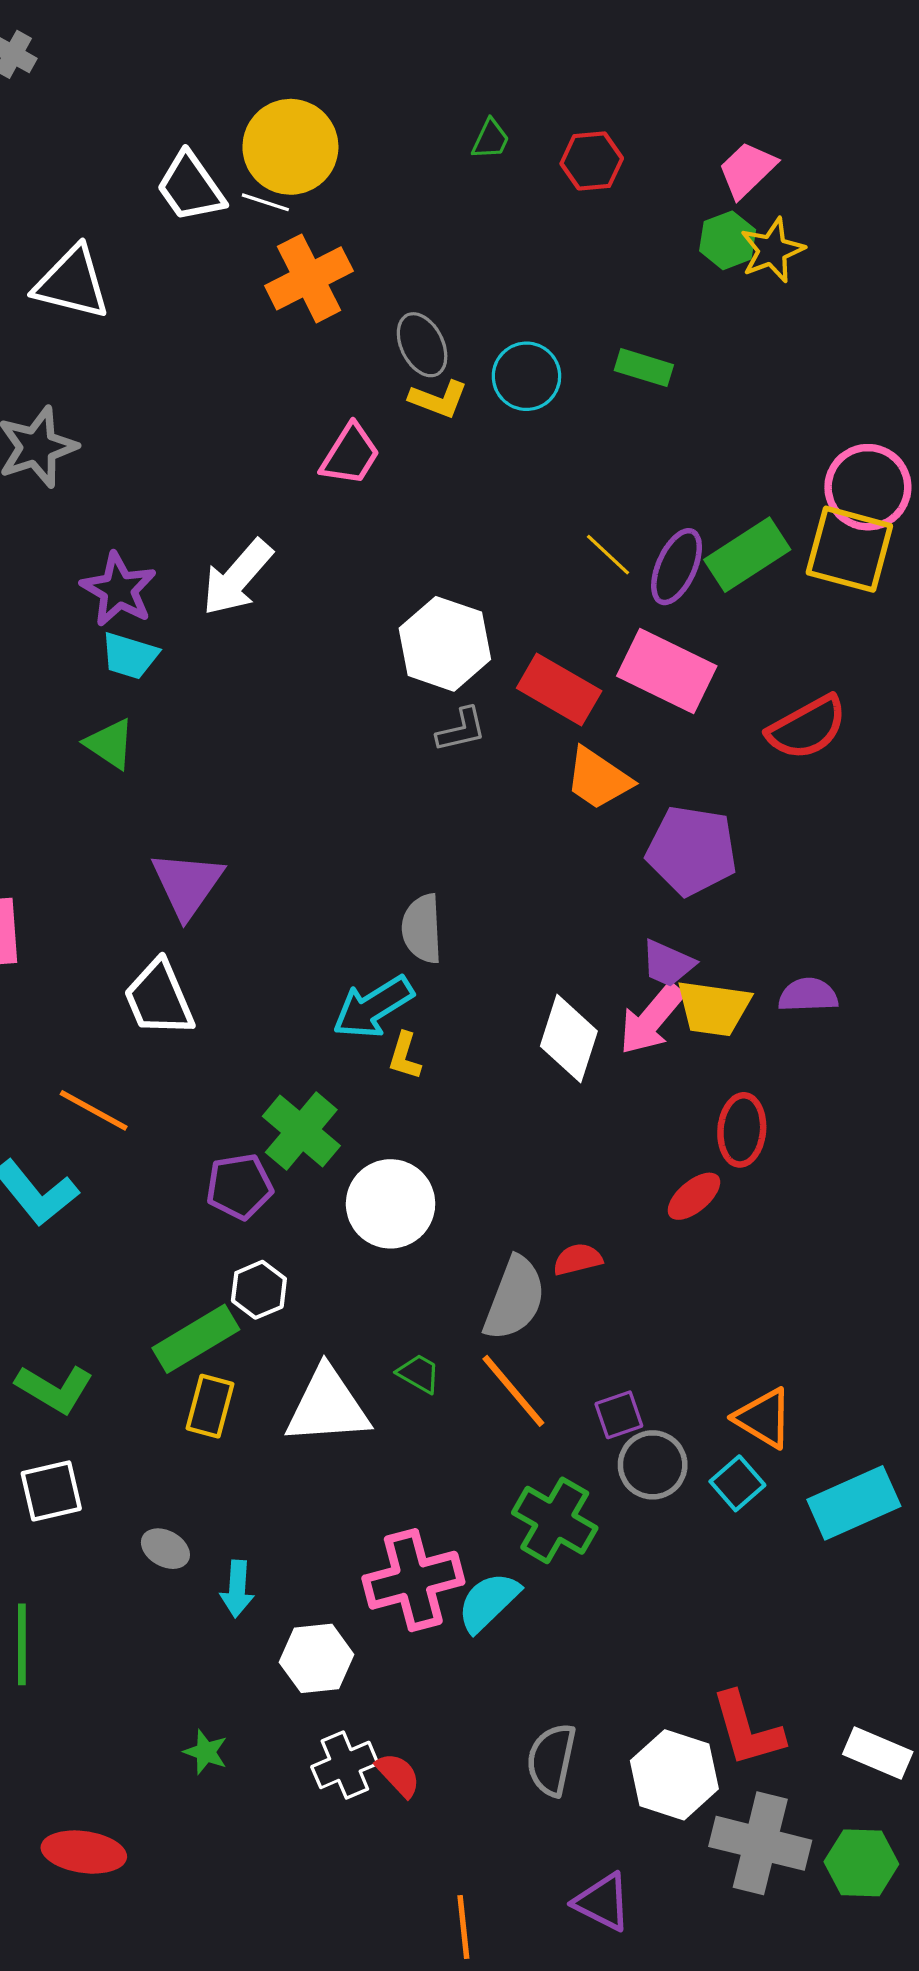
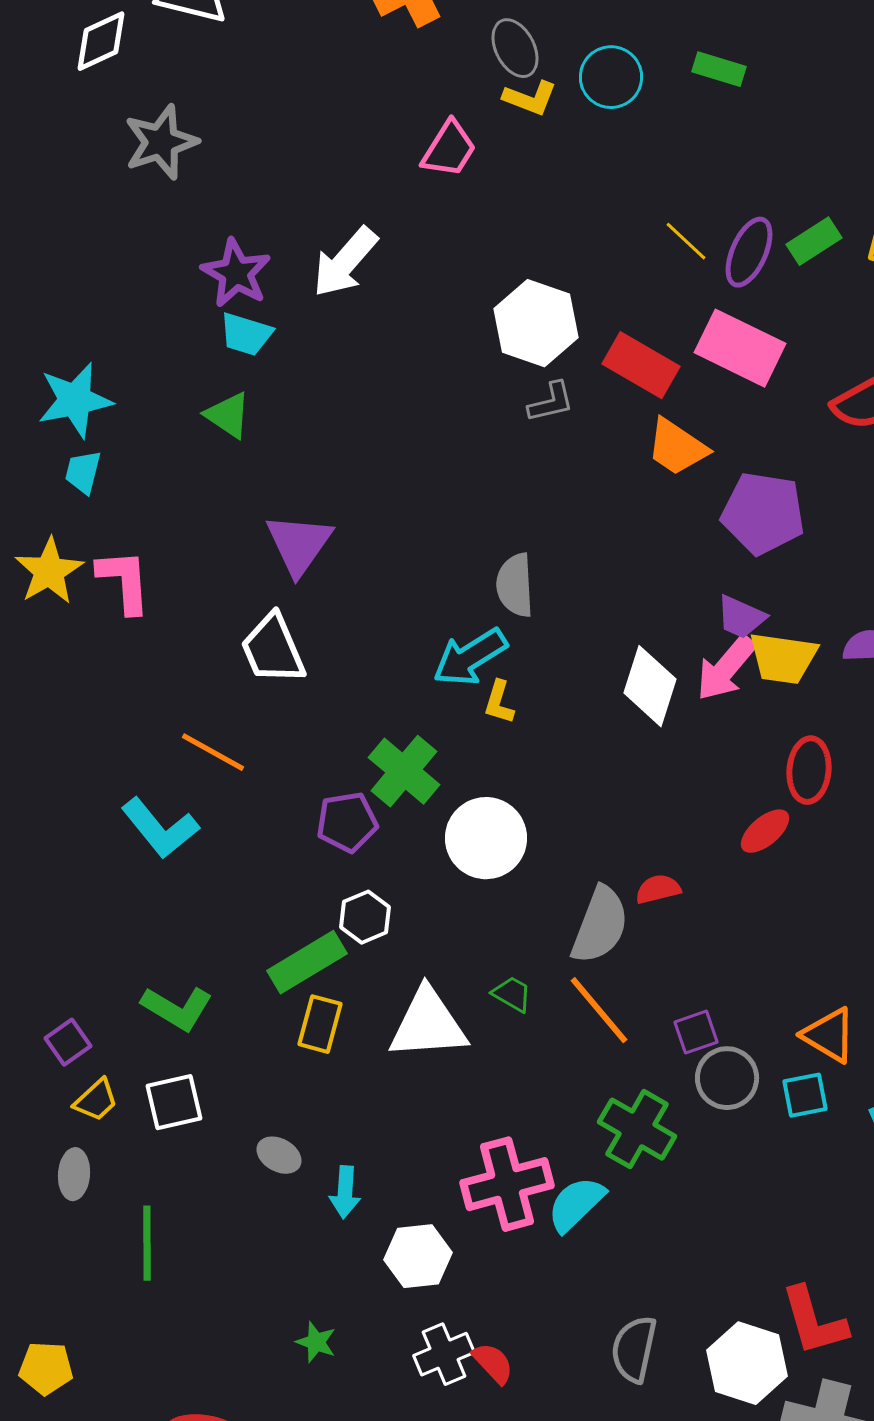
green rectangle: (747, 555) -> (814, 241), size x0.7
cyan square: (737, 1483) -> (805, 1095), turned 30

